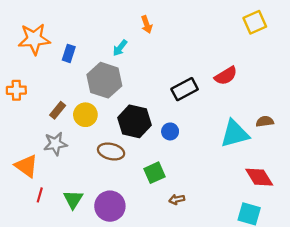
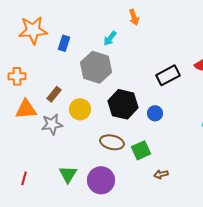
yellow circle: (85, 115) -> (80, 109), moved
brown ellipse: (111, 151) -> (112, 142), moved
orange triangle: (26, 166) -> (26, 109), moved, turned -40
red line: (40, 195) -> (24, 178), moved

